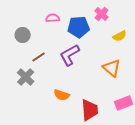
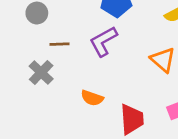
brown line: (39, 57) -> (60, 44), turned 32

